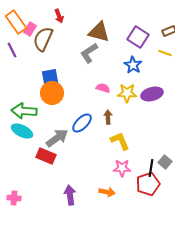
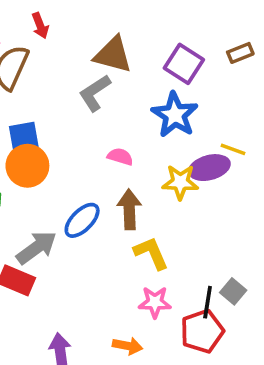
yellow line: (165, 53) -> (233, 149), moved
blue star: (133, 65) -> (175, 115), size x1.4
yellow star: (127, 93) -> (180, 182), moved
brown arrow: (108, 117) -> (129, 209), size x1.5

